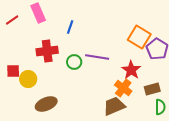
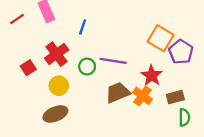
red cross: (47, 51) -> (57, 54), turned -30
red square: (13, 71) -> (28, 68), moved, turned -32
yellow circle: (28, 79) -> (59, 86), moved
brown trapezoid: (114, 106) -> (118, 93), moved

